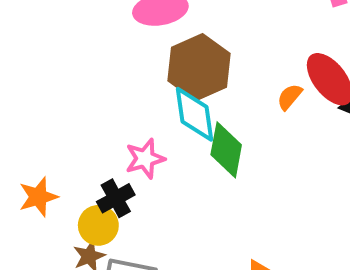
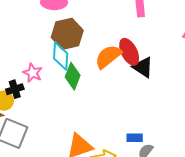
orange semicircle: (290, 97) -> (108, 57), size x2.0
pink star: (145, 159) -> (33, 73), turned 30

